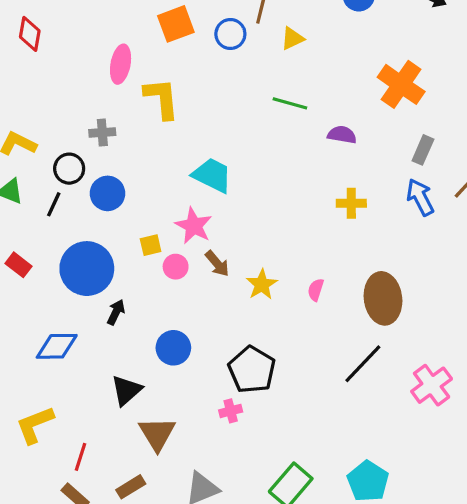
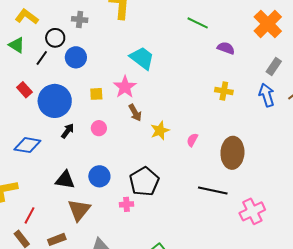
red rectangle: (18, 265) -> (24, 90), moved
pink circle: (176, 267) -> (99, 128), moved
blue circle: (173, 348) -> (99, 176), moved
black line: (363, 364) -> (213, 190), turned 48
black triangle: (126, 390) -> (65, 180), turned 40

